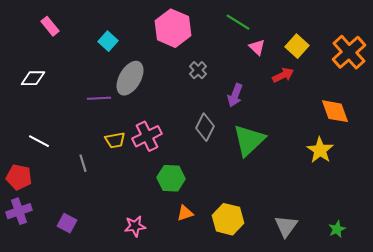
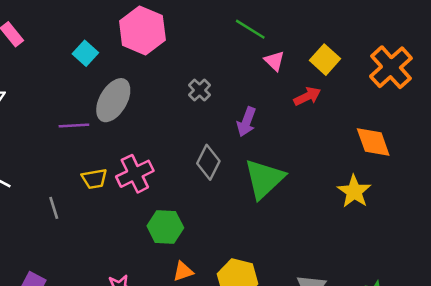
pink hexagon: (173, 28) -> (142, 30), moved

